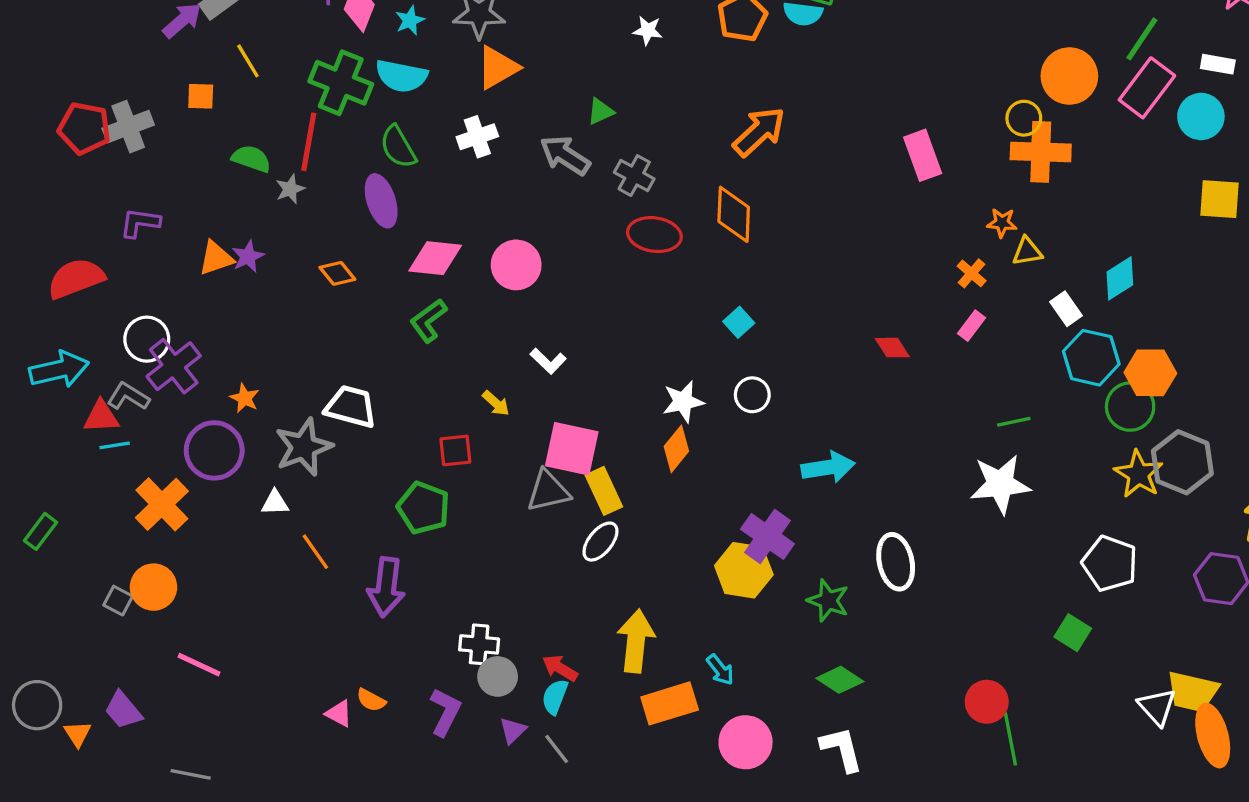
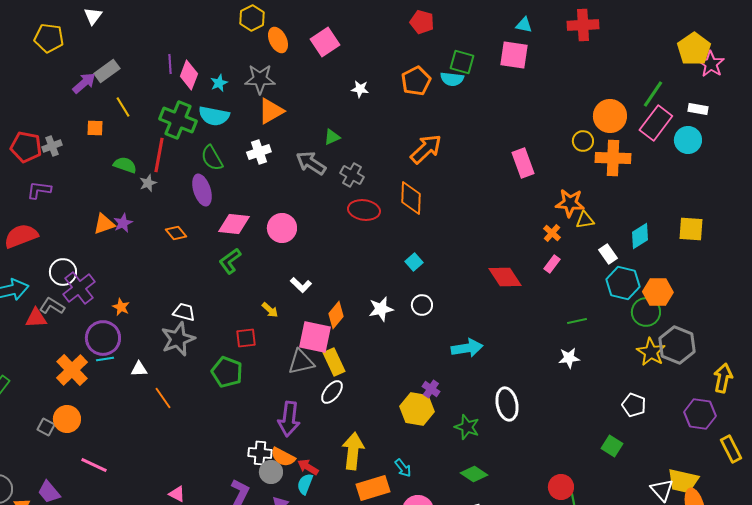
gray cross: (128, 127) -> (52, 146), size x0.7
orange cross: (1041, 152) -> (613, 158), moved
yellow square: (1219, 199) -> (691, 229), moved
purple L-shape: (140, 223) -> (39, 190), moved
orange star: (1002, 223) -> (570, 203), size x1.6
red diamond: (892, 348) -> (505, 277), size x1.6
white trapezoid: (351, 407) -> (184, 312), size x0.7
cyan line: (115, 445) -> (105, 359), moved
gray star: (304, 447) -> (178, 339), moved
orange diamond: (676, 449) -> (336, 315), moved
white star: (1000, 484) -> (569, 358), size x0.6
purple cross: (767, 536) -> (431, 389), size x0.6
white pentagon: (1110, 563) -> (634, 405), size x0.7
purple arrow: (386, 587) -> (289, 419), moved
orange semicircle: (371, 700) -> (283, 457), moved, size x1.4

